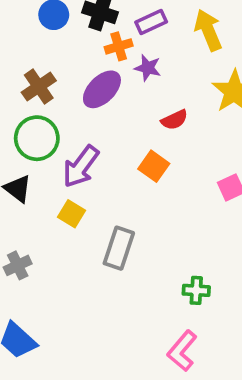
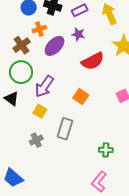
orange cross: (119, 46) -> (39, 29), moved
red semicircle: (175, 120) -> (93, 61), size x1.6
orange square: (154, 166) -> (81, 96), moved
gray cross: (18, 265) -> (36, 140), moved

